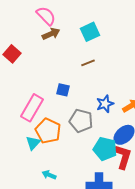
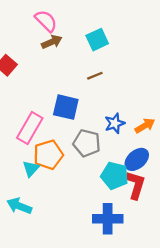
blue square: (63, 90) -> (66, 107), size x1.6
orange pentagon: (48, 131) -> (48, 155), turned 30
cyan arrow: (49, 175) -> (19, 206), moved, size x1.5

